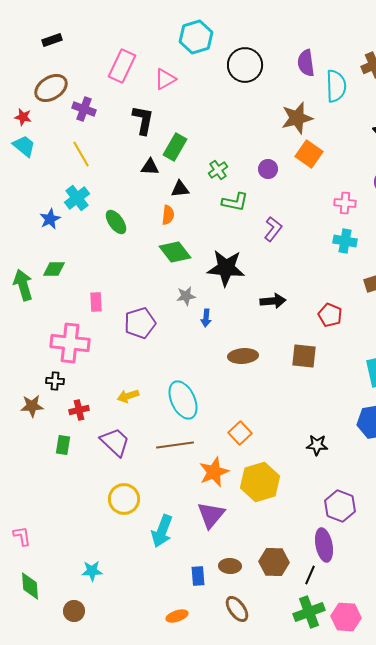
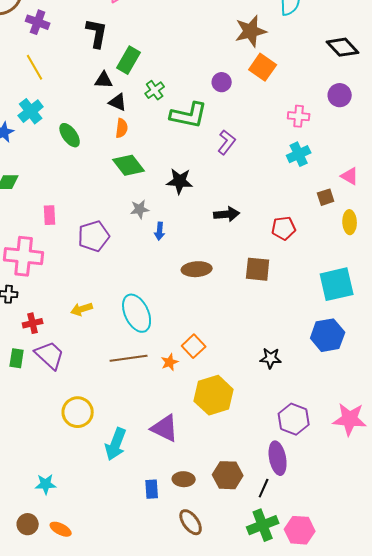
green cross: (218, 170) -> (155, 90), moved
black triangle: (180, 189) -> (118, 102), moved, turned 30
green L-shape: (235, 202) -> (189, 115), size x1.4
cyan cross: (345, 241) -> (299, 154), turned -35
black star: (226, 268) -> (180, 181), size x0.7
red pentagon: (330, 315) -> (284, 228), turned -30
purple trapezoid: (115, 442) -> (50, 355), moved
orange star: (214, 472) -> (170, 362), moved, size x0.6
purple triangle: (211, 515) -> (165, 428), turned -44
orange ellipse: (177, 616) -> (61, 529), moved, turned 45

